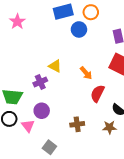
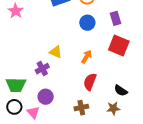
blue circle: (79, 29) -> (87, 23), moved
orange arrow: (86, 73) -> (87, 57), turned -104
red semicircle: (97, 94) -> (90, 82), moved

